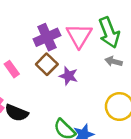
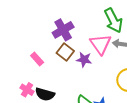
pink triangle: (79, 36) -> (101, 44), moved

